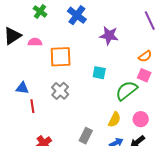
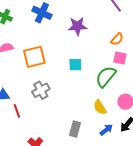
gray cross: (60, 91) -> (41, 90), turned 30
yellow semicircle: (115, 120) -> (100, 107), turned 133

